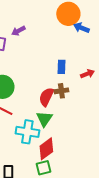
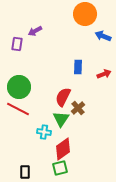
blue arrow: (81, 28) -> (103, 36), moved
brown cross: (61, 91) -> (78, 108), moved, turned -32
cyan cross: (27, 132) -> (44, 132), size x0.6

